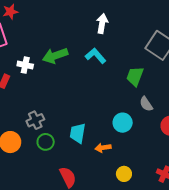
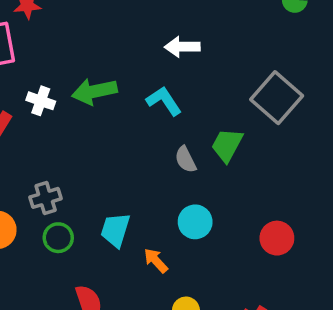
white arrow: (102, 24) -> (182, 47), turned -108
gray semicircle: (146, 104) -> (186, 160), moved
orange arrow: (103, 148) -> (156, 261), turned 49

